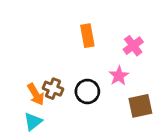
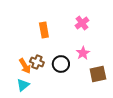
orange rectangle: (87, 36) -> (44, 30), moved
pink cross: (133, 46) -> (82, 23), moved

